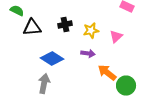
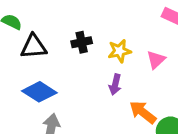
purple arrow: (88, 54) -> (115, 84), turned 96
blue diamond: (52, 58) -> (39, 92), moved

